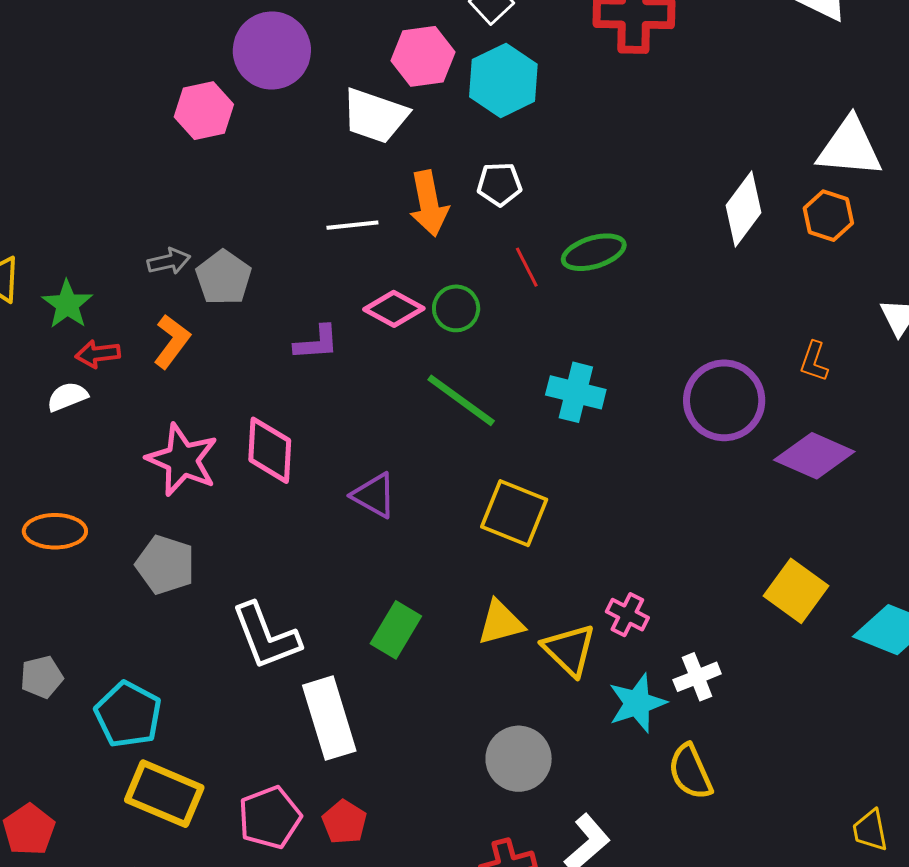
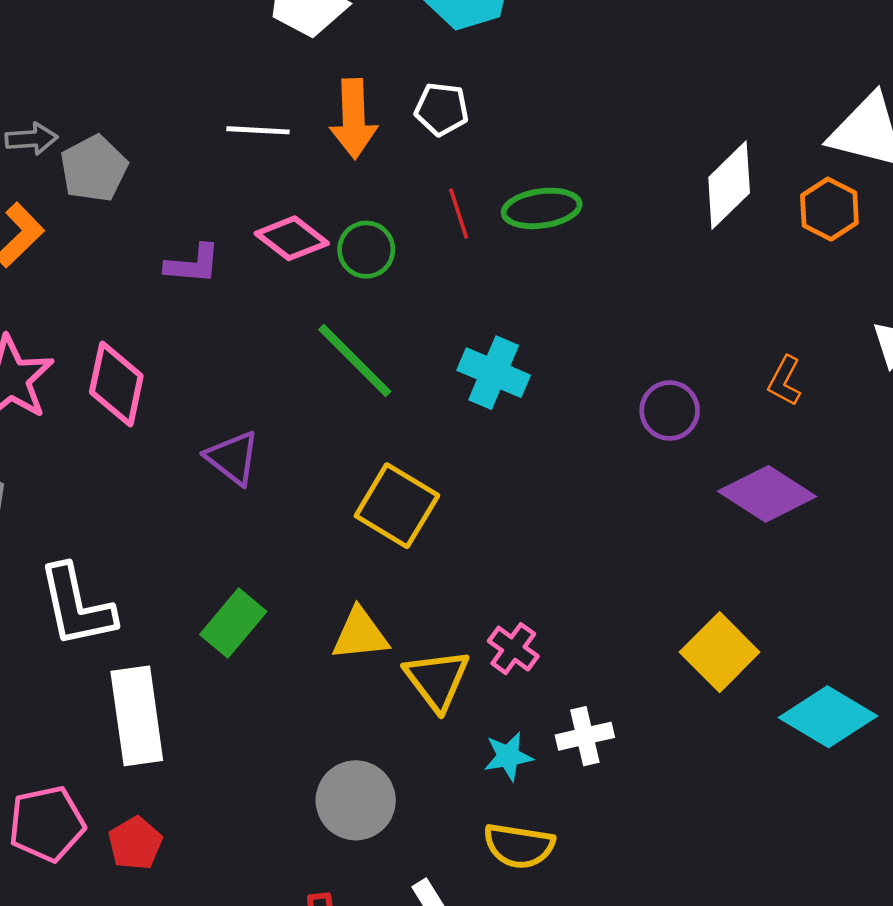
purple circle: (724, 400) -> (670, 411), size x0.6
cyan star: (637, 703) -> (508, 756), size x0.7
yellow semicircle: (690, 772) -> (519, 846), moved, turned -66

